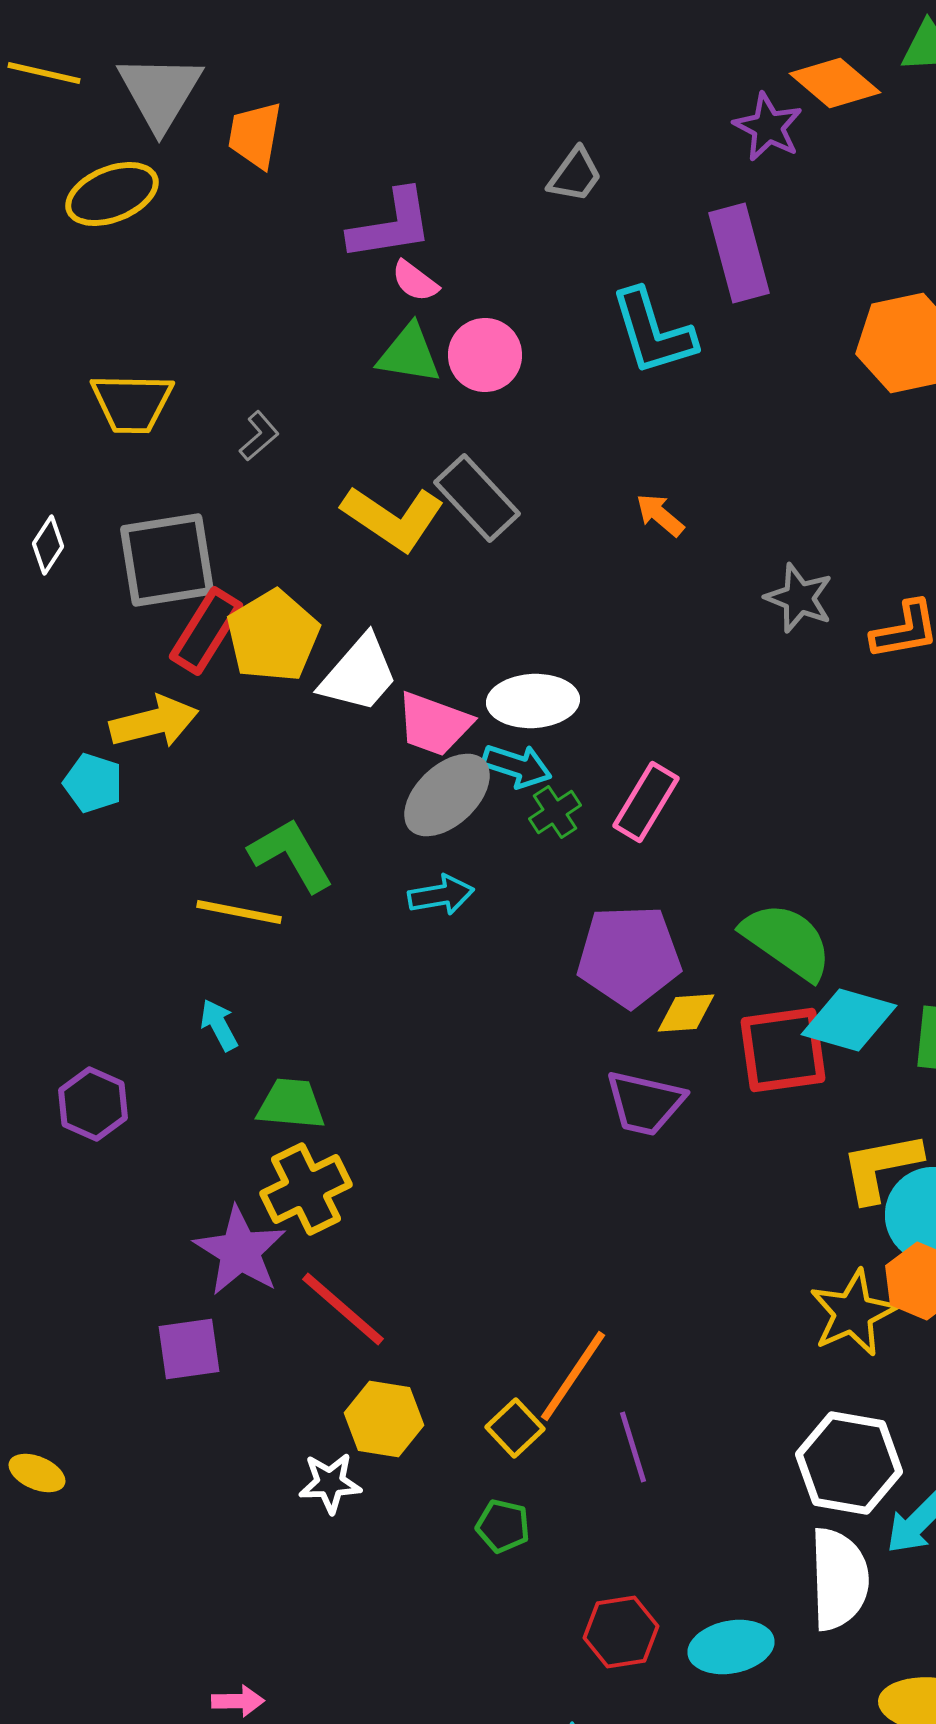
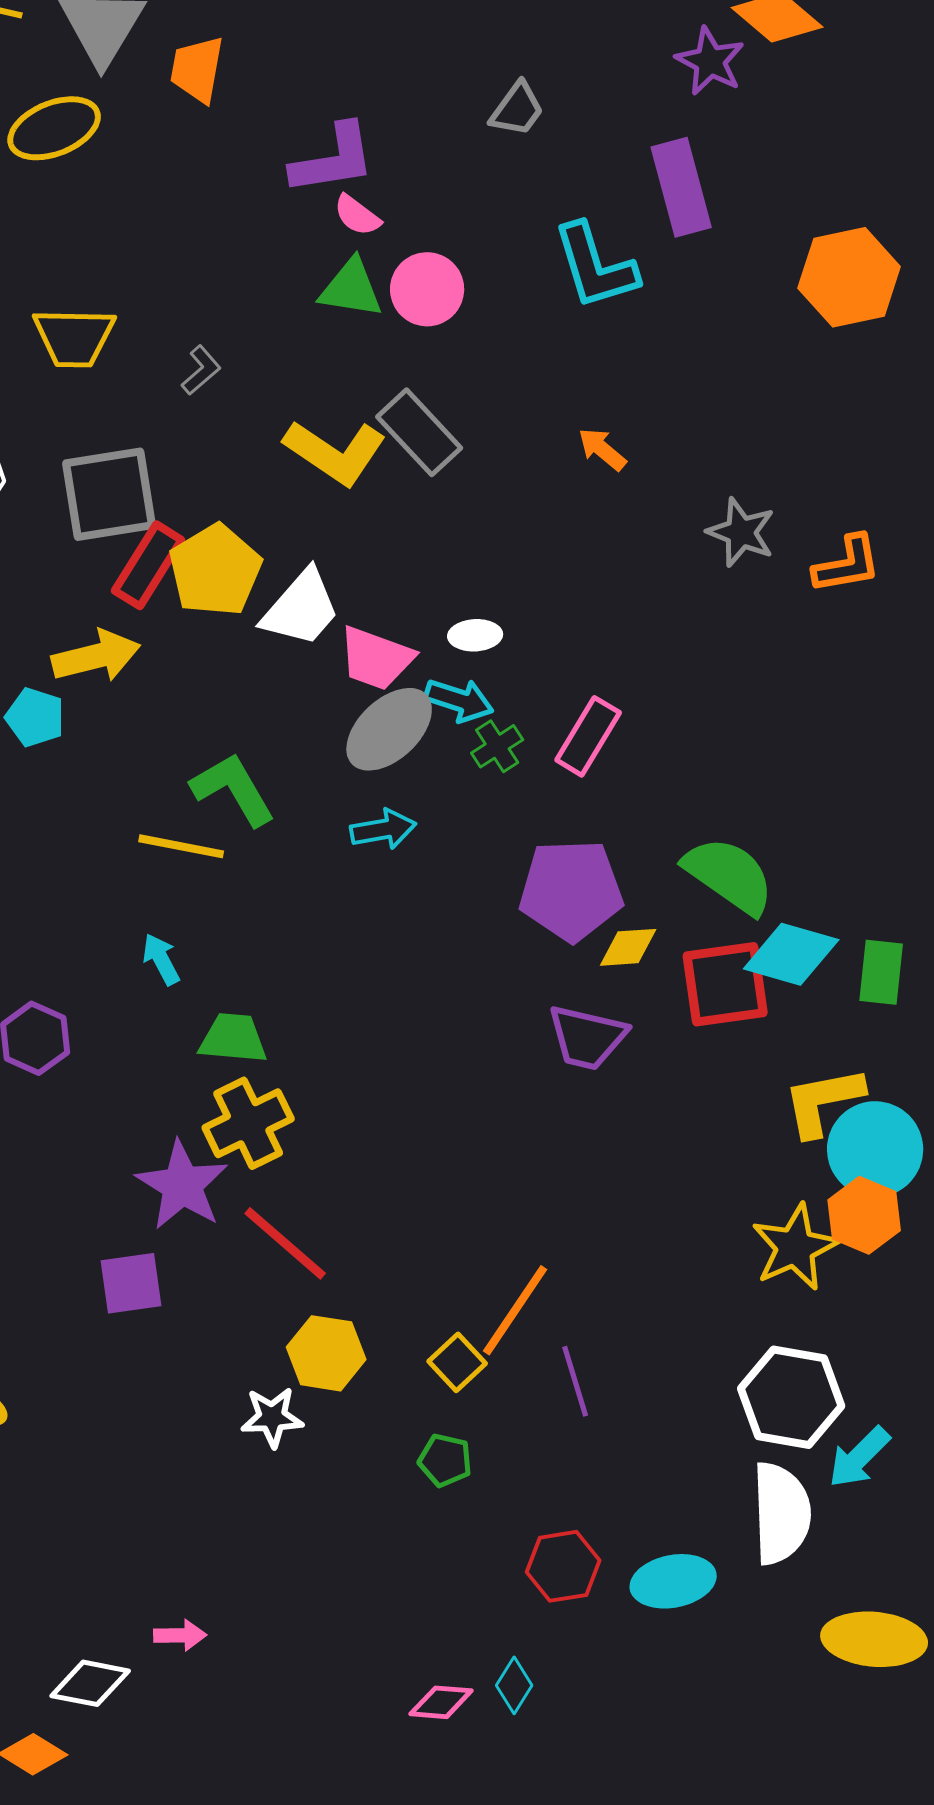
white ellipse: (533, 701) -> (475, 635), size x0.6

